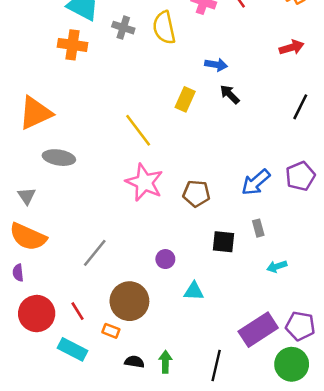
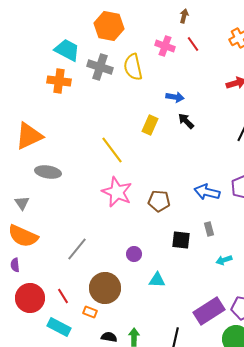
gray cross: (123, 28) -> (100, 67), size x1.4
blue arrow: (256, 182) -> (207, 192), turned 55

